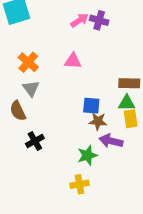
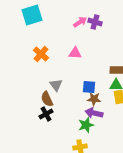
gray triangle: (31, 89) -> (56, 85), moved
brown semicircle: (18, 111) -> (47, 99), moved
purple arrow: (111, 141) -> (94, 113), moved

